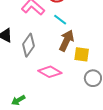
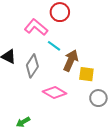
cyan line: (60, 20) -> (54, 46), moved

